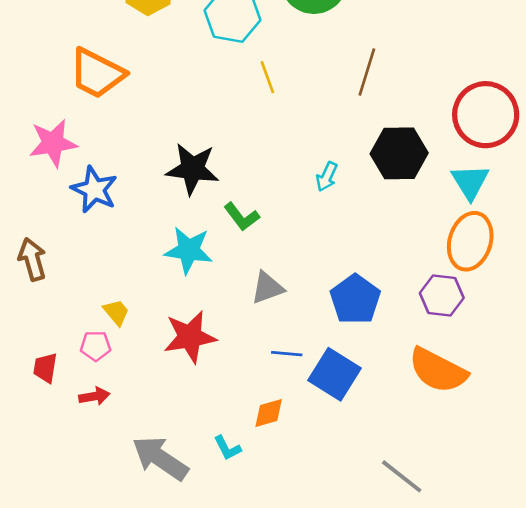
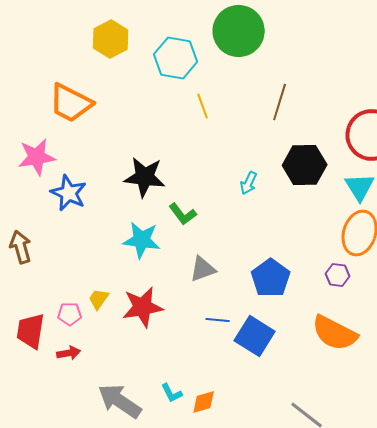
purple hexagon: (442, 295) -> (338, 275), size x0.7
yellow trapezoid: (116, 312) -> (99, 299), moved, turned -105
red trapezoid: (45, 368) -> (31, 331), size x1.5
orange diamond: (269, 413) -> (204, 402), moved

